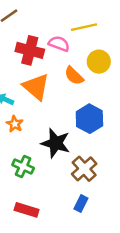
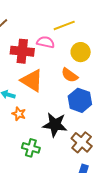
orange semicircle: (74, 76) -> (70, 75), moved

